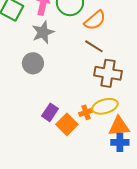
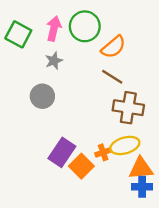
gray star: (43, 32) -> (54, 61), size x0.7
purple rectangle: (50, 112) -> (62, 152), size x1.4

